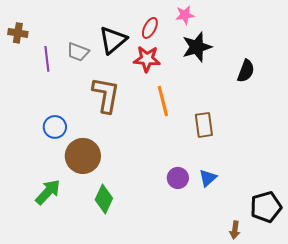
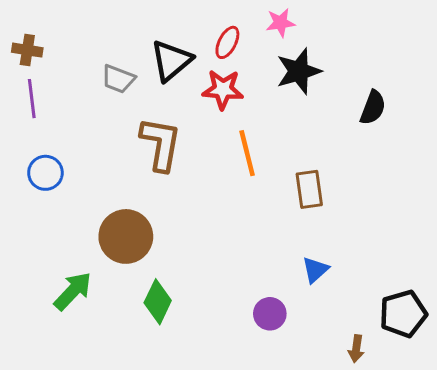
purple line: (47, 59) -> (32, 99), moved
blue circle: (55, 127) -> (45, 173), moved
purple circle: (178, 178) -> (270, 314), moved

